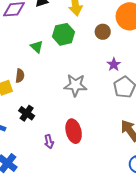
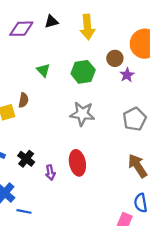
green hexagon: (63, 34) -> (83, 72), moved
purple star: (114, 64) -> (127, 75), moved
black cross: (27, 113) -> (26, 159), moved

